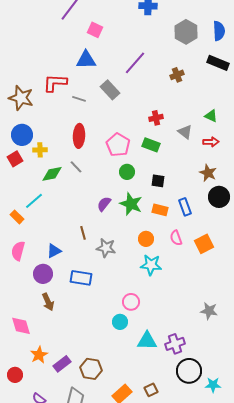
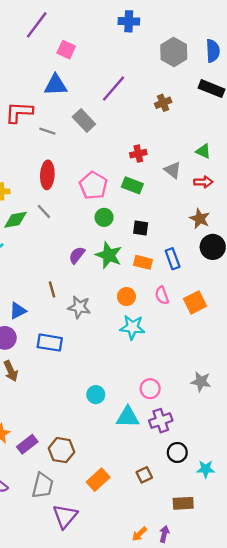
pink circle: (131, 302) -> (150, 389), moved
black circle: (189, 371) -> (177, 452), size x0.7
brown square: (151, 390) -> (144, 475), moved

